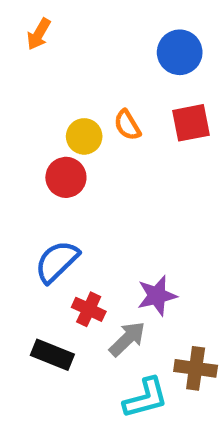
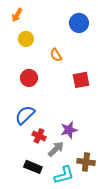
red square: (191, 123) -> (81, 80), moved
yellow circle: (84, 136) -> (26, 39), moved
black rectangle: (52, 355) -> (33, 167), moved

